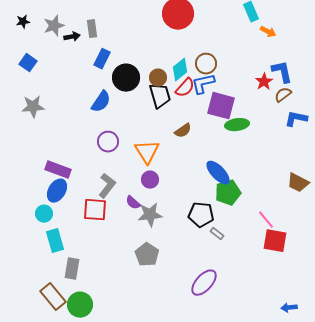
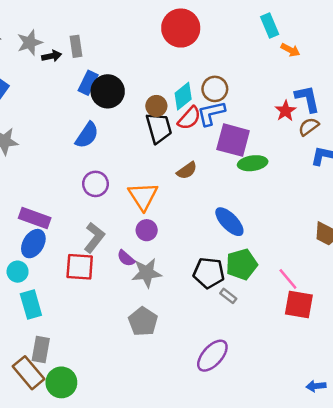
black circle: (126, 78) -> (108, 91), moved
green pentagon: (228, 193) -> (242, 264), moved
gray rectangle: (72, 269) -> (41, 350), moved

